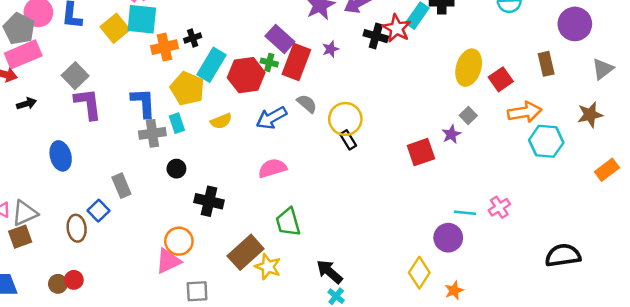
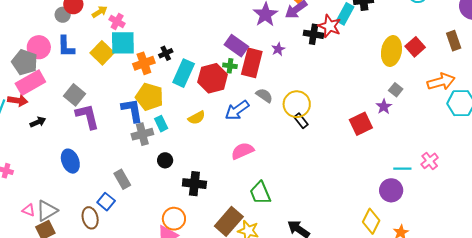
red square: (501, 79) -> (415, 47), moved
yellow pentagon: (187, 89) -> (149, 97), moved

